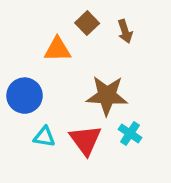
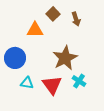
brown star: (107, 96) -> (65, 58), turned -30

